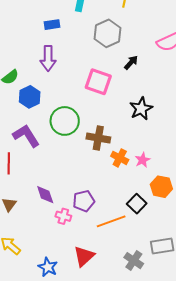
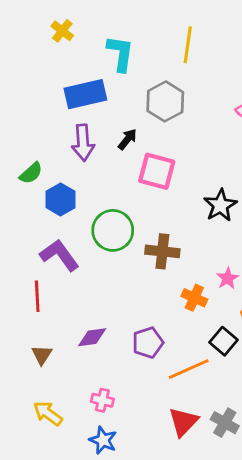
blue rectangle: (52, 25) -> (85, 94), size x1.8
black arrow: (131, 63) -> (127, 139), moved
orange cross: (120, 158) -> (194, 298), moved
purple diamond: (45, 195) -> (92, 337), turned -75
pink cross: (63, 216) -> (102, 400), moved
red triangle: (84, 256) -> (183, 422), moved

